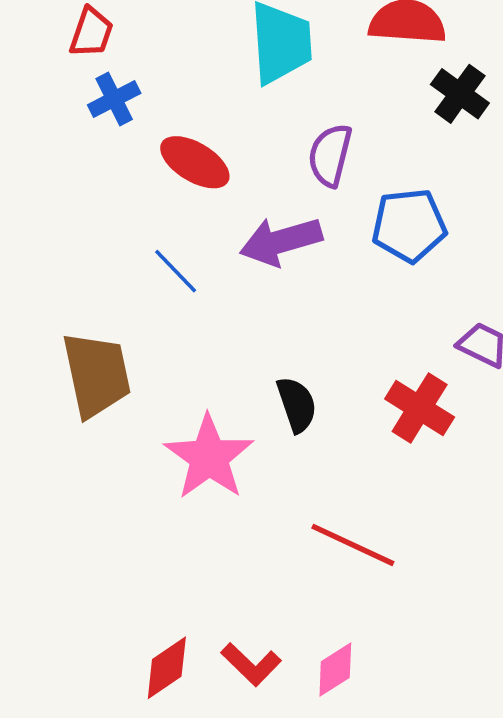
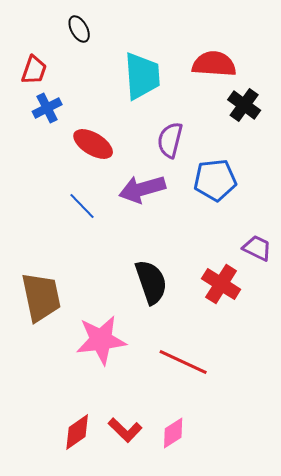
brown trapezoid: (97, 375) -> (41, 297), moved
black semicircle: (297, 405) -> (151, 282), size x1.4
pink star: (209, 457) -> (101, 340), moved, turned 30

